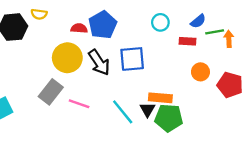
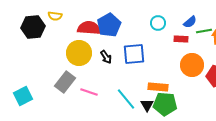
red semicircle: (79, 28) -> (89, 28), size x1.6
black arrow: (99, 62) -> (106, 57), size x0.6
orange circle: (200, 72) -> (192, 65), size x1.5
black triangle: (147, 110) -> (147, 105), moved

